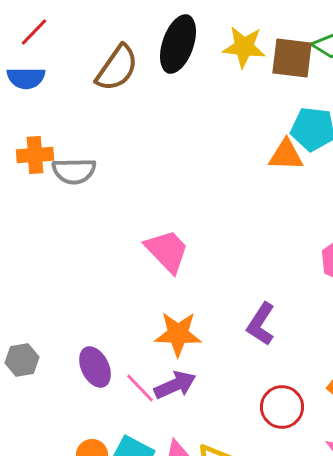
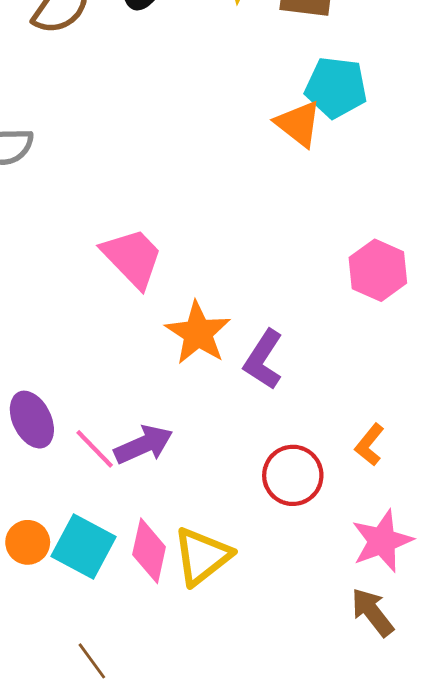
orange triangle: (286, 155) -> (298, 124), turned 36
orange star: (178, 334) -> (198, 333), moved, turned 30

